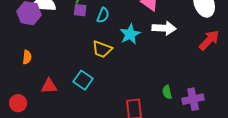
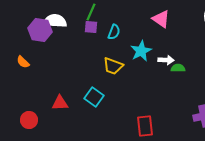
white arrow: (164, 28) -> (166, 60), moved, size x0.7
orange semicircle: (27, 57) -> (23, 62), moved, turned 128
green semicircle: (167, 92) -> (178, 68), moved, turned 104

